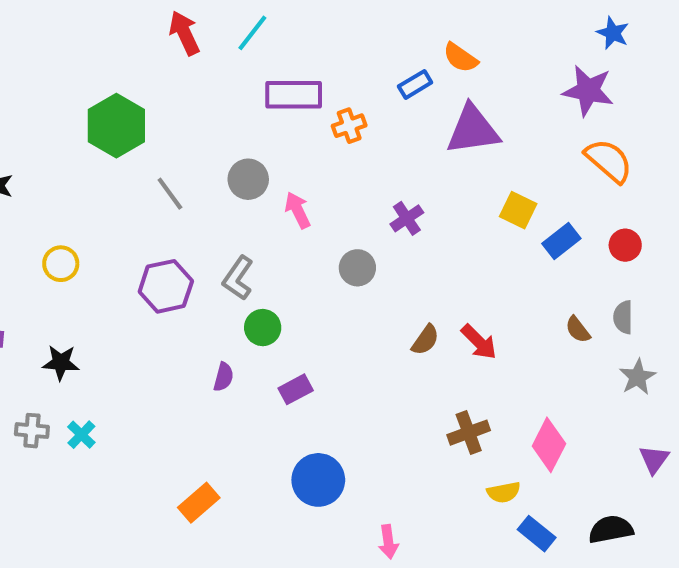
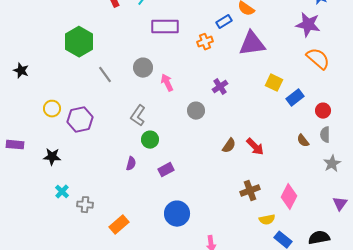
orange cross: (349, 126) -> (205, 42), moved
red circle: (625, 245) -> (323, 111), moved
purple hexagon: (166, 286) -> (80, 120), moved
gray cross: (32, 431) -> (85, 205), moved

